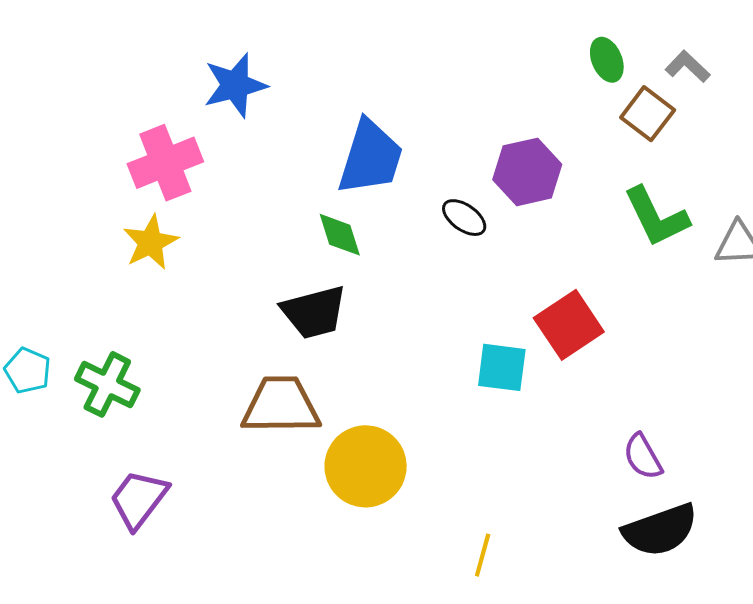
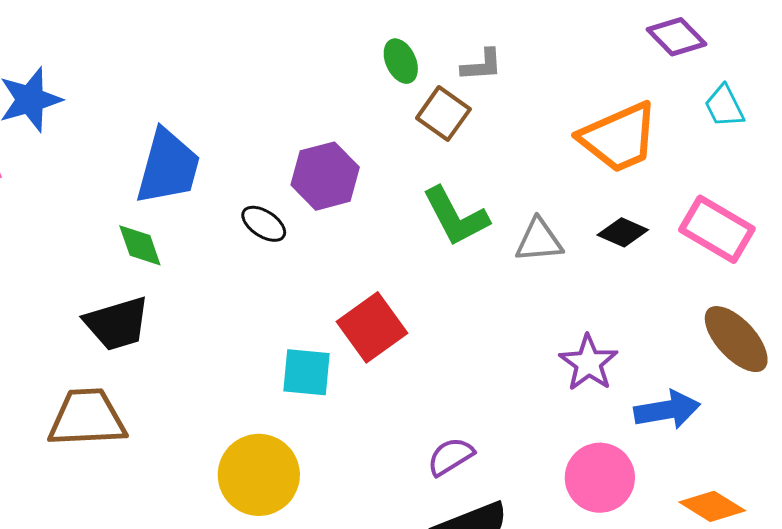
gray L-shape: (688, 67) -> (482, 65), turned 135
purple semicircle: (643, 457) -> (451, 457), turned 90
yellow circle: (366, 466) -> (259, 475), moved

